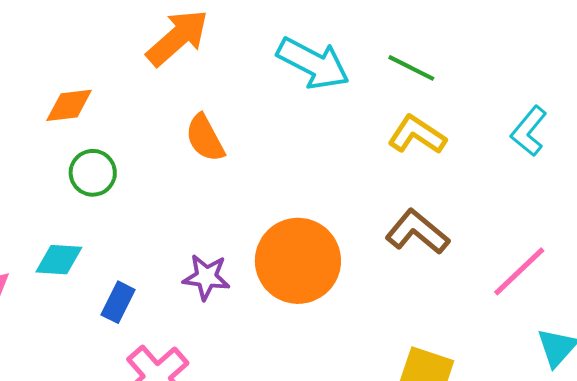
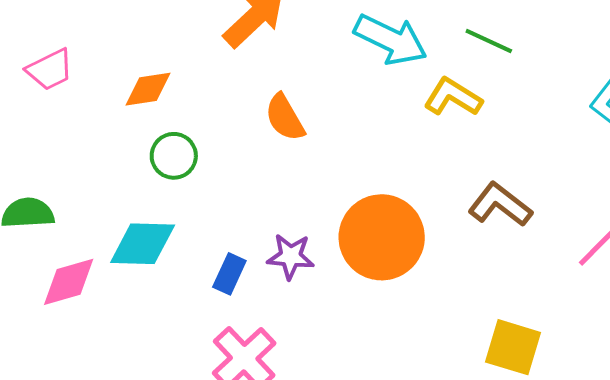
yellow L-shape: (417, 135) -> (453, 97), moved
cyan diamond: (59, 260) -> (143, 244), size x1.4
blue rectangle: (118, 302) -> (229, 274), moved

